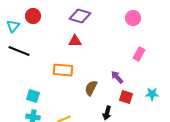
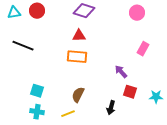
cyan triangle: (13, 26) -> (14, 13), moved, turned 40
orange rectangle: (63, 70) -> (77, 57), moved
brown semicircle: (91, 88) -> (78, 95), moved
cyan star: (152, 94) -> (156, 97), moved

